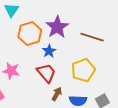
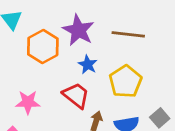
blue star: (49, 51) -> (88, 65), moved

